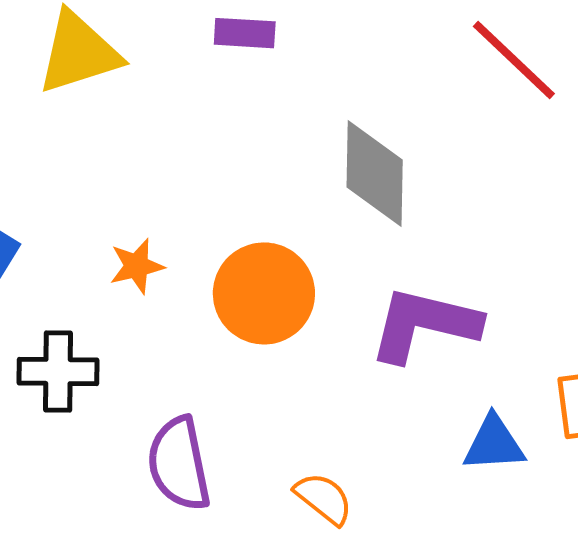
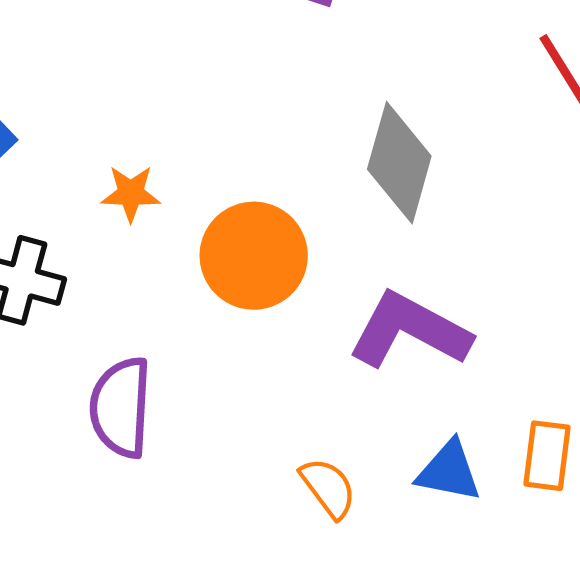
orange semicircle: (324, 498) -> (328, 488), moved

